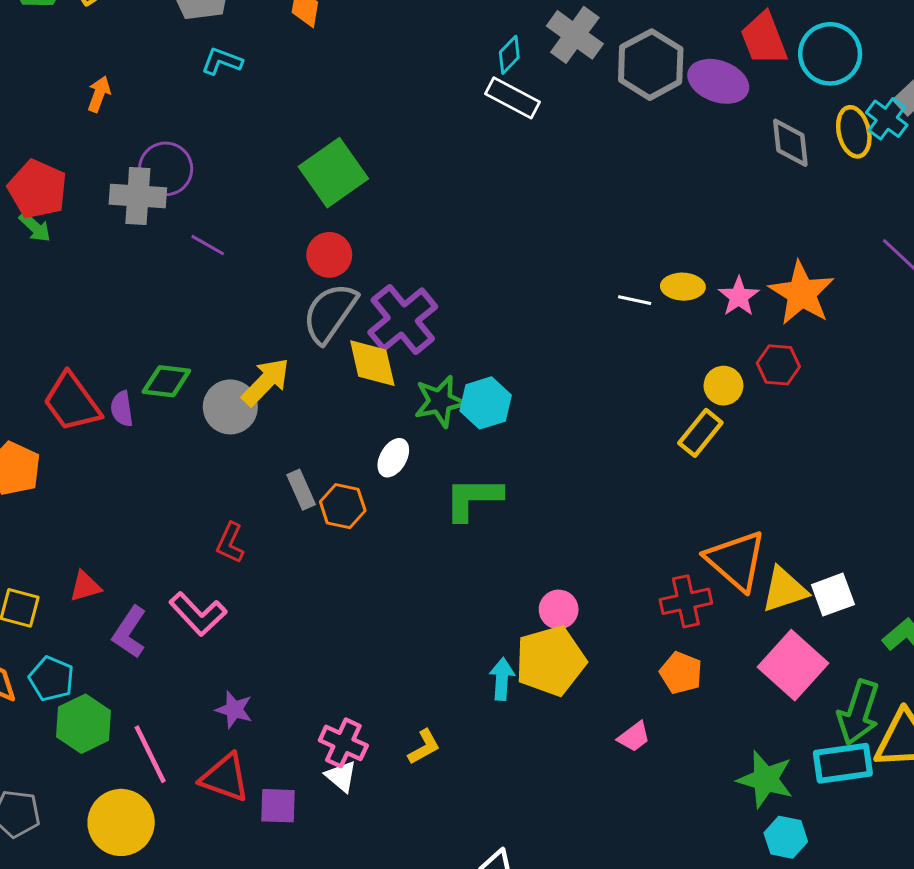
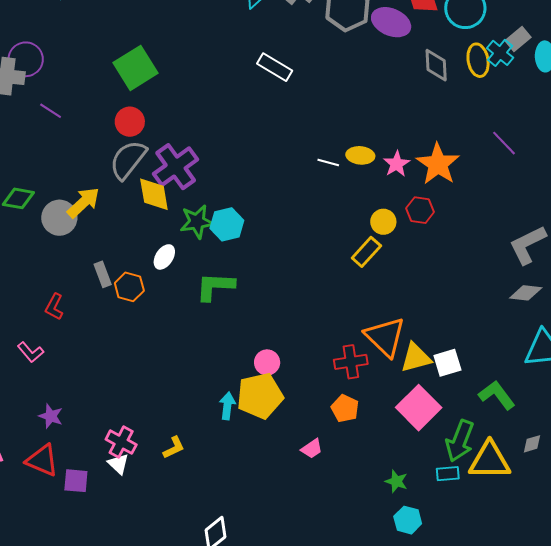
white rectangle: (513, 98) -> (275, 67), moved
pink L-shape: (198, 614) -> (31, 352), size x0.7
cyan rectangle: (843, 763) -> (448, 474), size x0.6
green star: (765, 779) -> (396, 481), size x0.6

